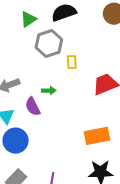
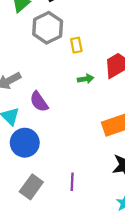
green arrow: (49, 91) -> (86, 79), moved

